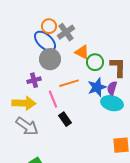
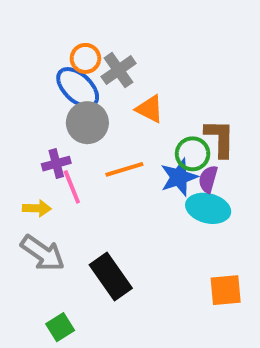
green circle: (95, 62) -> (193, 154), moved
pink line: (53, 99) -> (72, 187), moved
yellow arrow: (24, 103) -> (37, 208), size x0.6
black rectangle: (65, 119) -> (111, 276), moved, size x1.6

